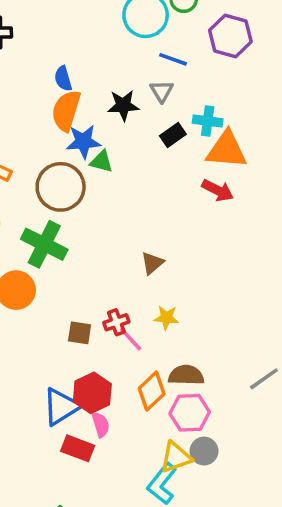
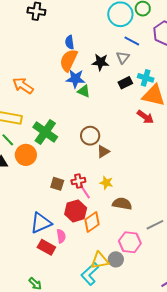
brown circle: (61, 187) -> (90, 136), moved, size x0.7
brown semicircle: (186, 375) -> (122, 204), moved
red hexagon: (92, 393) -> (76, 211), moved
pink hexagon: (190, 413) -> (130, 242), moved

